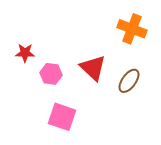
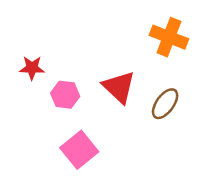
pink square: (62, 117) -> (79, 150), turned 32

